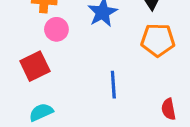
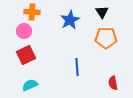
pink circle: (56, 29) -> (24, 31), moved

